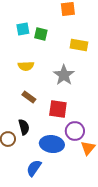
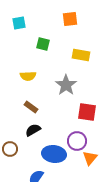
cyan square: (23, 29) -> (19, 23), moved
red square: (58, 109) -> (87, 112), moved
black semicircle: (24, 127) -> (33, 130), moved, turned -105

